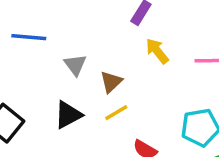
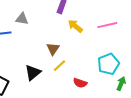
gray triangle: (75, 65) -> (22, 19), moved, turned -32

